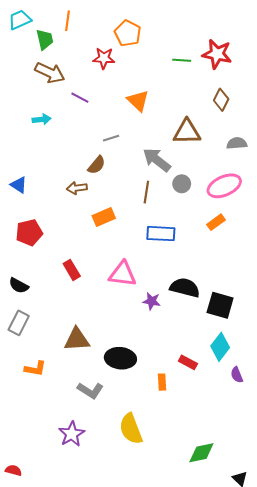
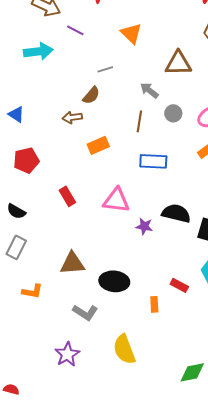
cyan arrow: (42, 119) -> (38, 51), size x1.6
gray arrow: (157, 160) -> (149, 90), size x0.7

